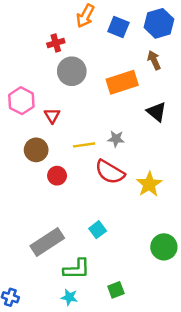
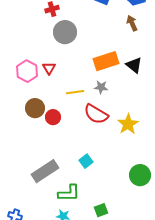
orange rectangle: (122, 82) -> (106, 61), moved
pink hexagon: (21, 101) -> (27, 71), moved
brown circle: (36, 150) -> (35, 108), moved

